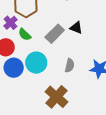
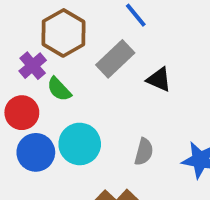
gray rectangle: (55, 34) -> (115, 59), moved

